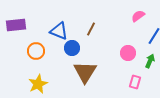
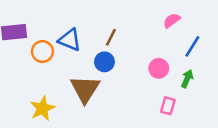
blue circle: (72, 48) -> (104, 62), moved
orange circle: (36, 51) -> (42, 52), moved
brown triangle: (85, 72) -> (85, 89), moved

